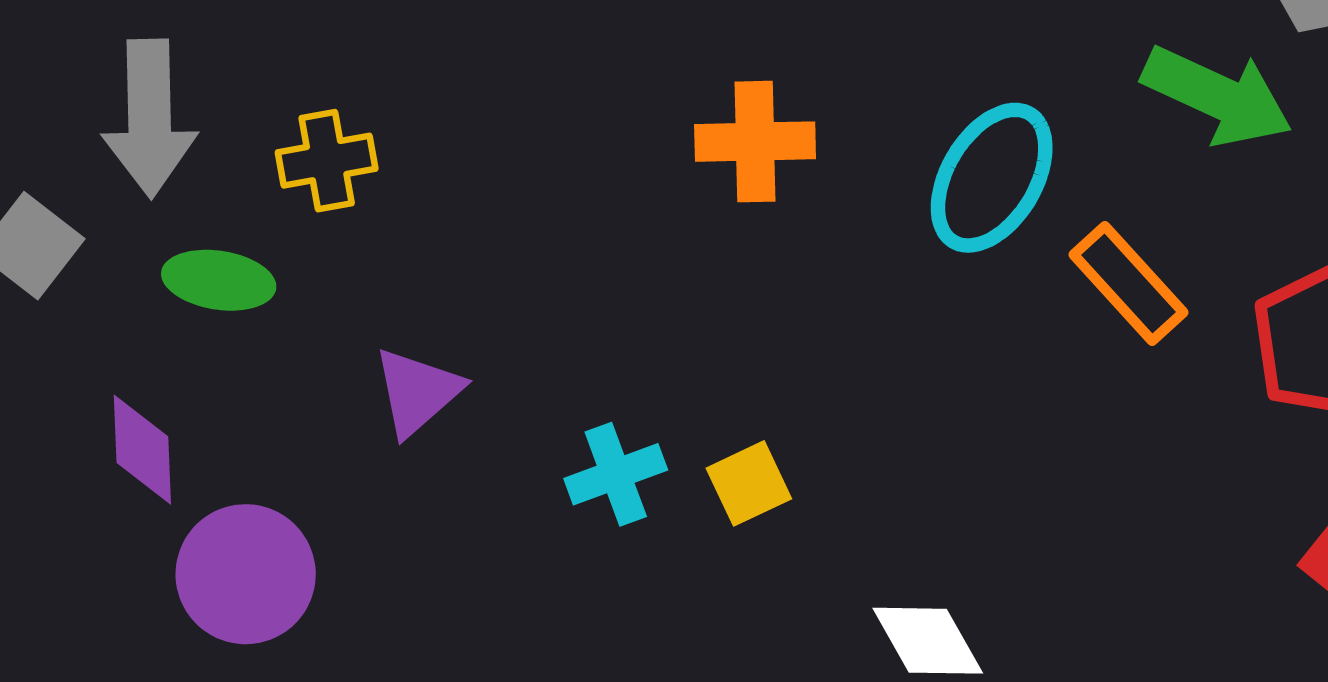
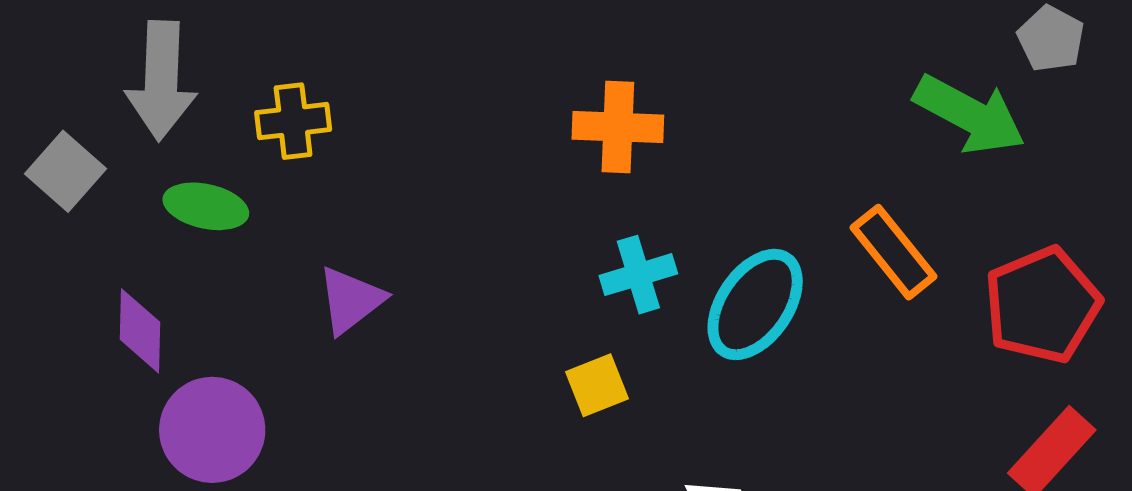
cyan ellipse: (992, 178) -> (755, 304), moved
cyan cross: (616, 474) -> (638, 275), moved

